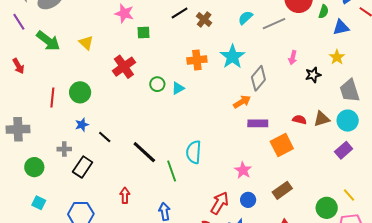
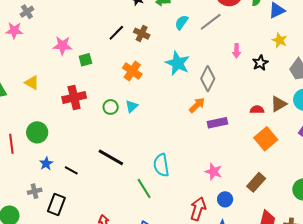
orange cross: (197, 60) -> (132, 71), moved, turned -36
red cross: (124, 67) -> (74, 97), turned 35
orange square: (282, 145) -> (266, 139), moved
black line: (144, 152) -> (111, 157), moved

